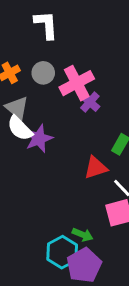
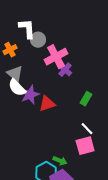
white L-shape: (46, 25) -> (27, 29), moved
gray circle: (43, 73) -> (38, 40), moved
red triangle: (96, 168) -> (47, 104), moved

